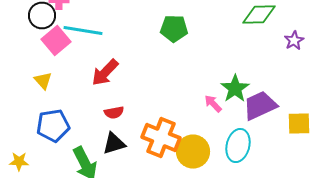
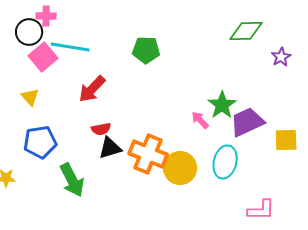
green pentagon: (174, 28) -> (146, 50), moved
black triangle: (114, 144) -> (110, 148), moved

